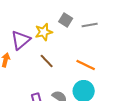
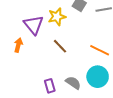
purple triangle: (21, 40) -> (34, 25), turned -30

